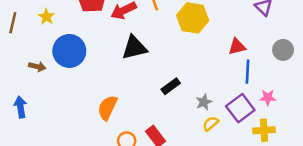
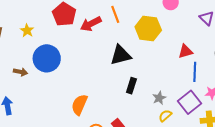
black triangle: (134, 48) -> (121, 55), moved
black rectangle: (171, 86) -> (131, 86), turned -35

